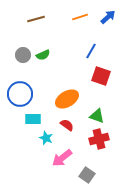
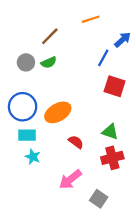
blue arrow: (108, 17) -> (123, 40), moved
brown line: (36, 19) -> (50, 36), moved, turned -30
orange ellipse: (67, 99) -> (58, 112), moved
cyan rectangle: (33, 119) -> (27, 135), moved
cyan star: (46, 138) -> (33, 157), moved

